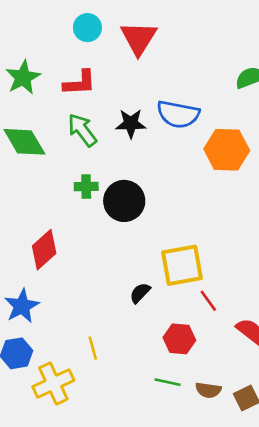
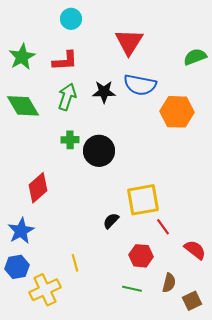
red triangle: (139, 38) -> (129, 42), moved
green arrow: (82, 130) -> (67, 97), turned 56
brown semicircle: (208, 390) -> (169, 283), moved, turned -84

